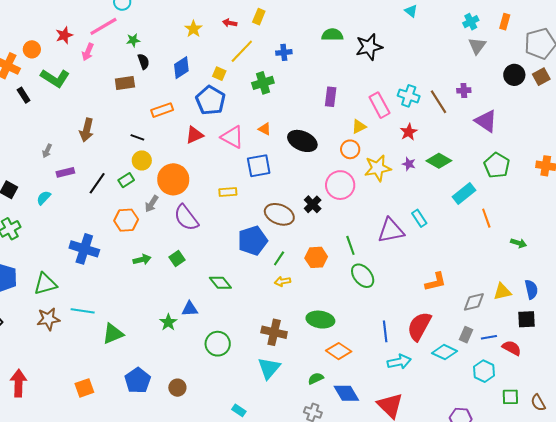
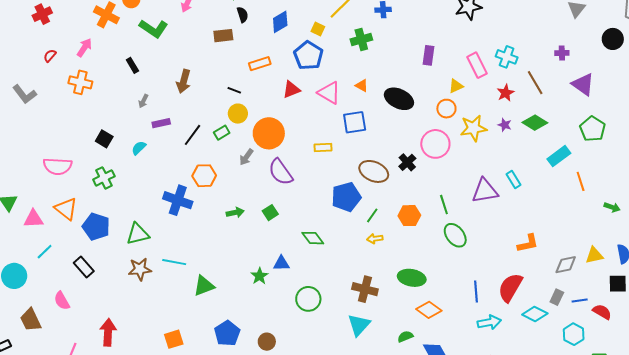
black rectangle: (24, 95) -> (132, 65), moved
brown line: (439, 102) -> (535, 83), moved
orange hexagon: (126, 220) -> (204, 176), moved

